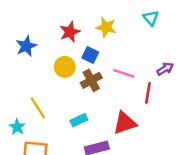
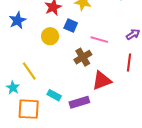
brown cross: (91, 80) -> (83, 57), moved
red line: (148, 93) -> (129, 63), moved
cyan rectangle: (79, 120) -> (54, 95), moved, turned 56

